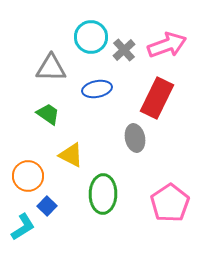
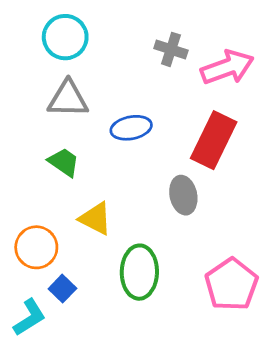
cyan circle: (91, 37) -> (65, 37), moved
gray cross: (124, 50) -> (171, 49), moved, turned -30

